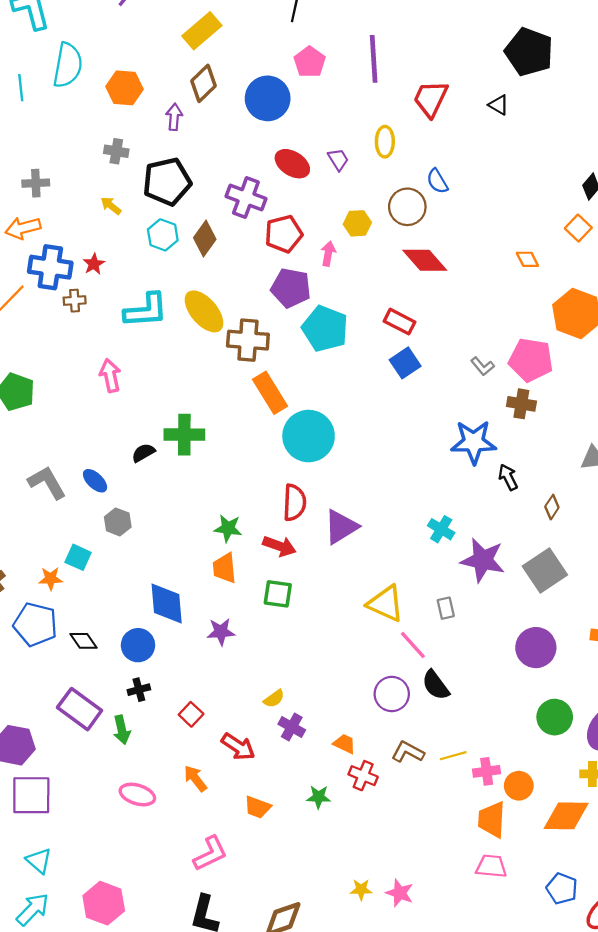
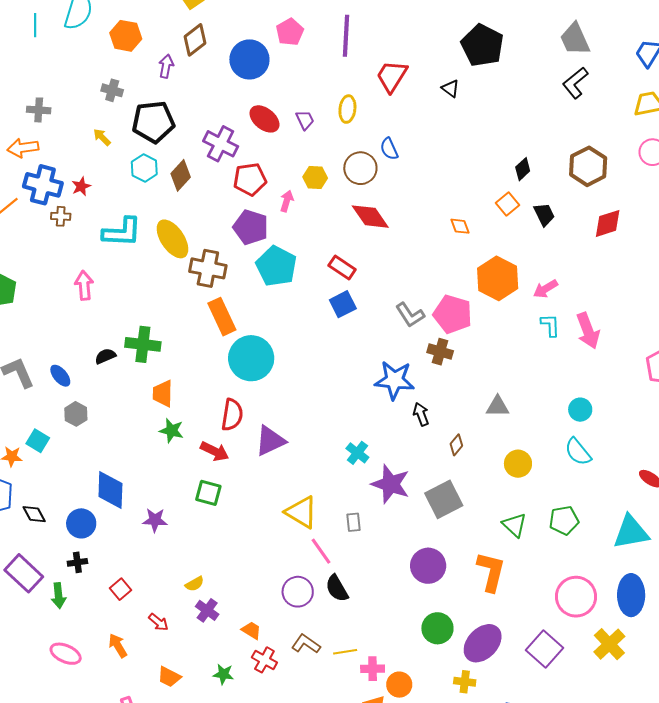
gray L-shape: (483, 366) -> (410, 315), size x1.4
orange trapezoid: (225, 568) -> (163, 394), moved
red arrow: (238, 747) -> (158, 622), size x0.7

